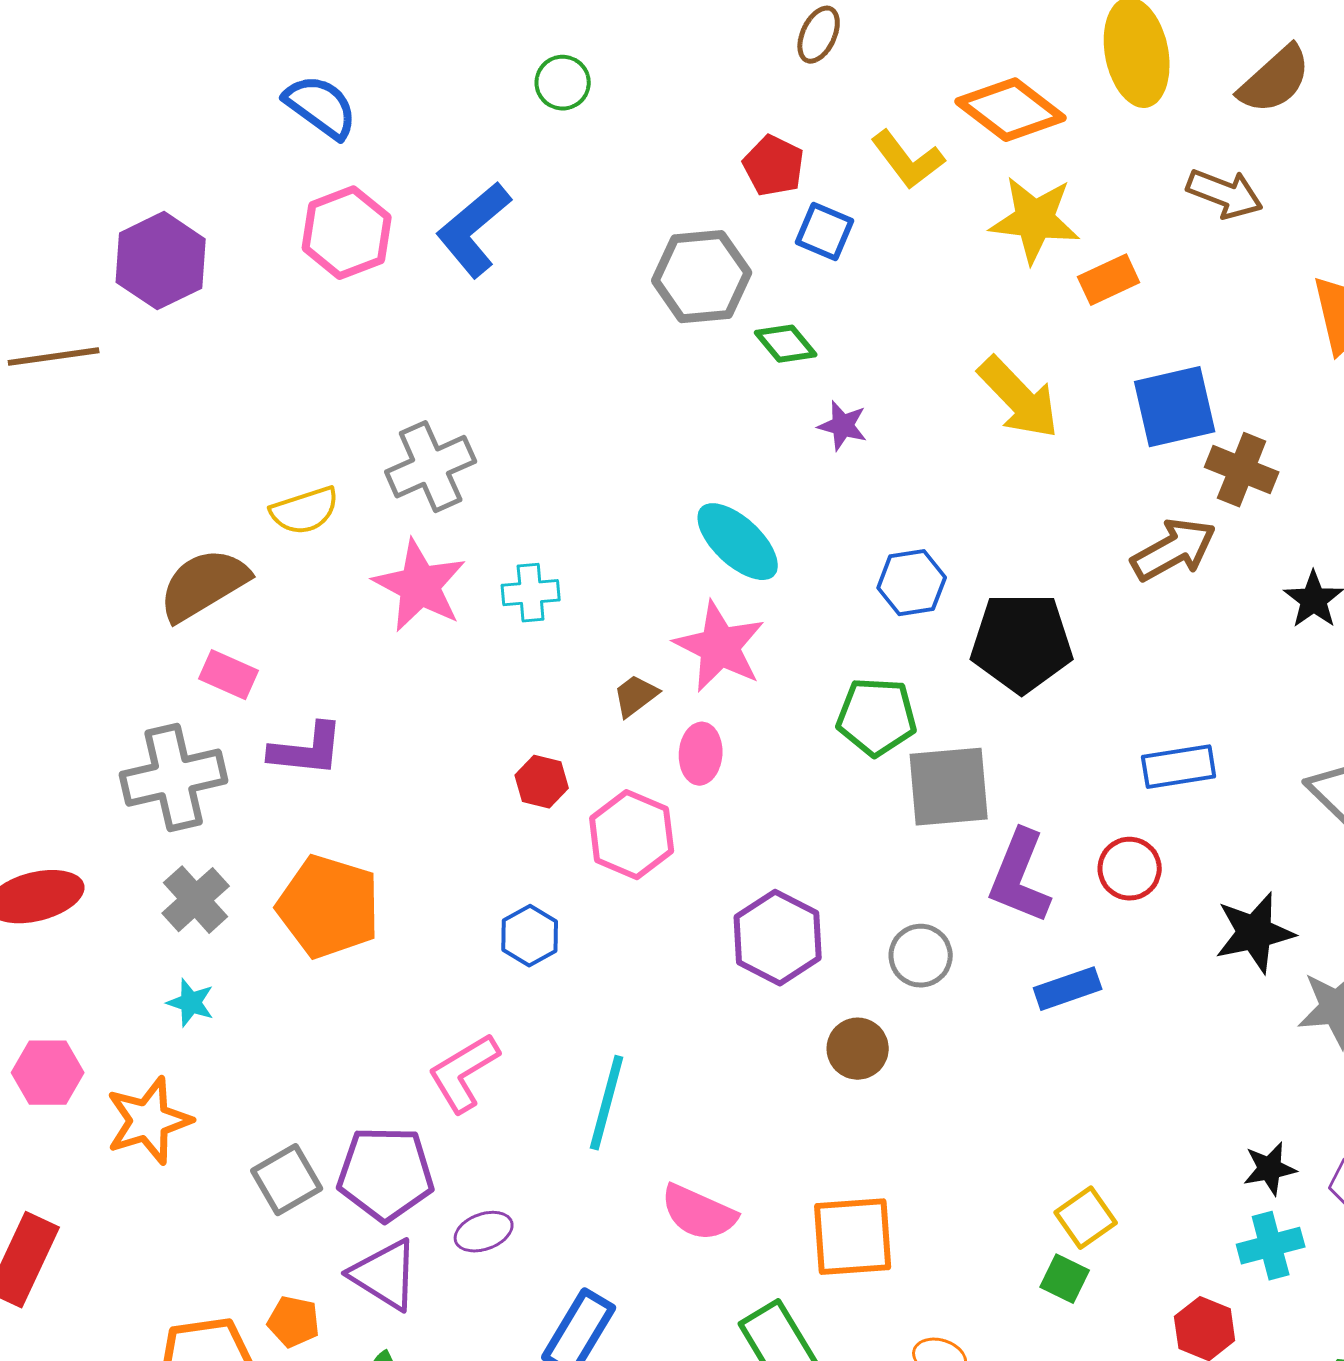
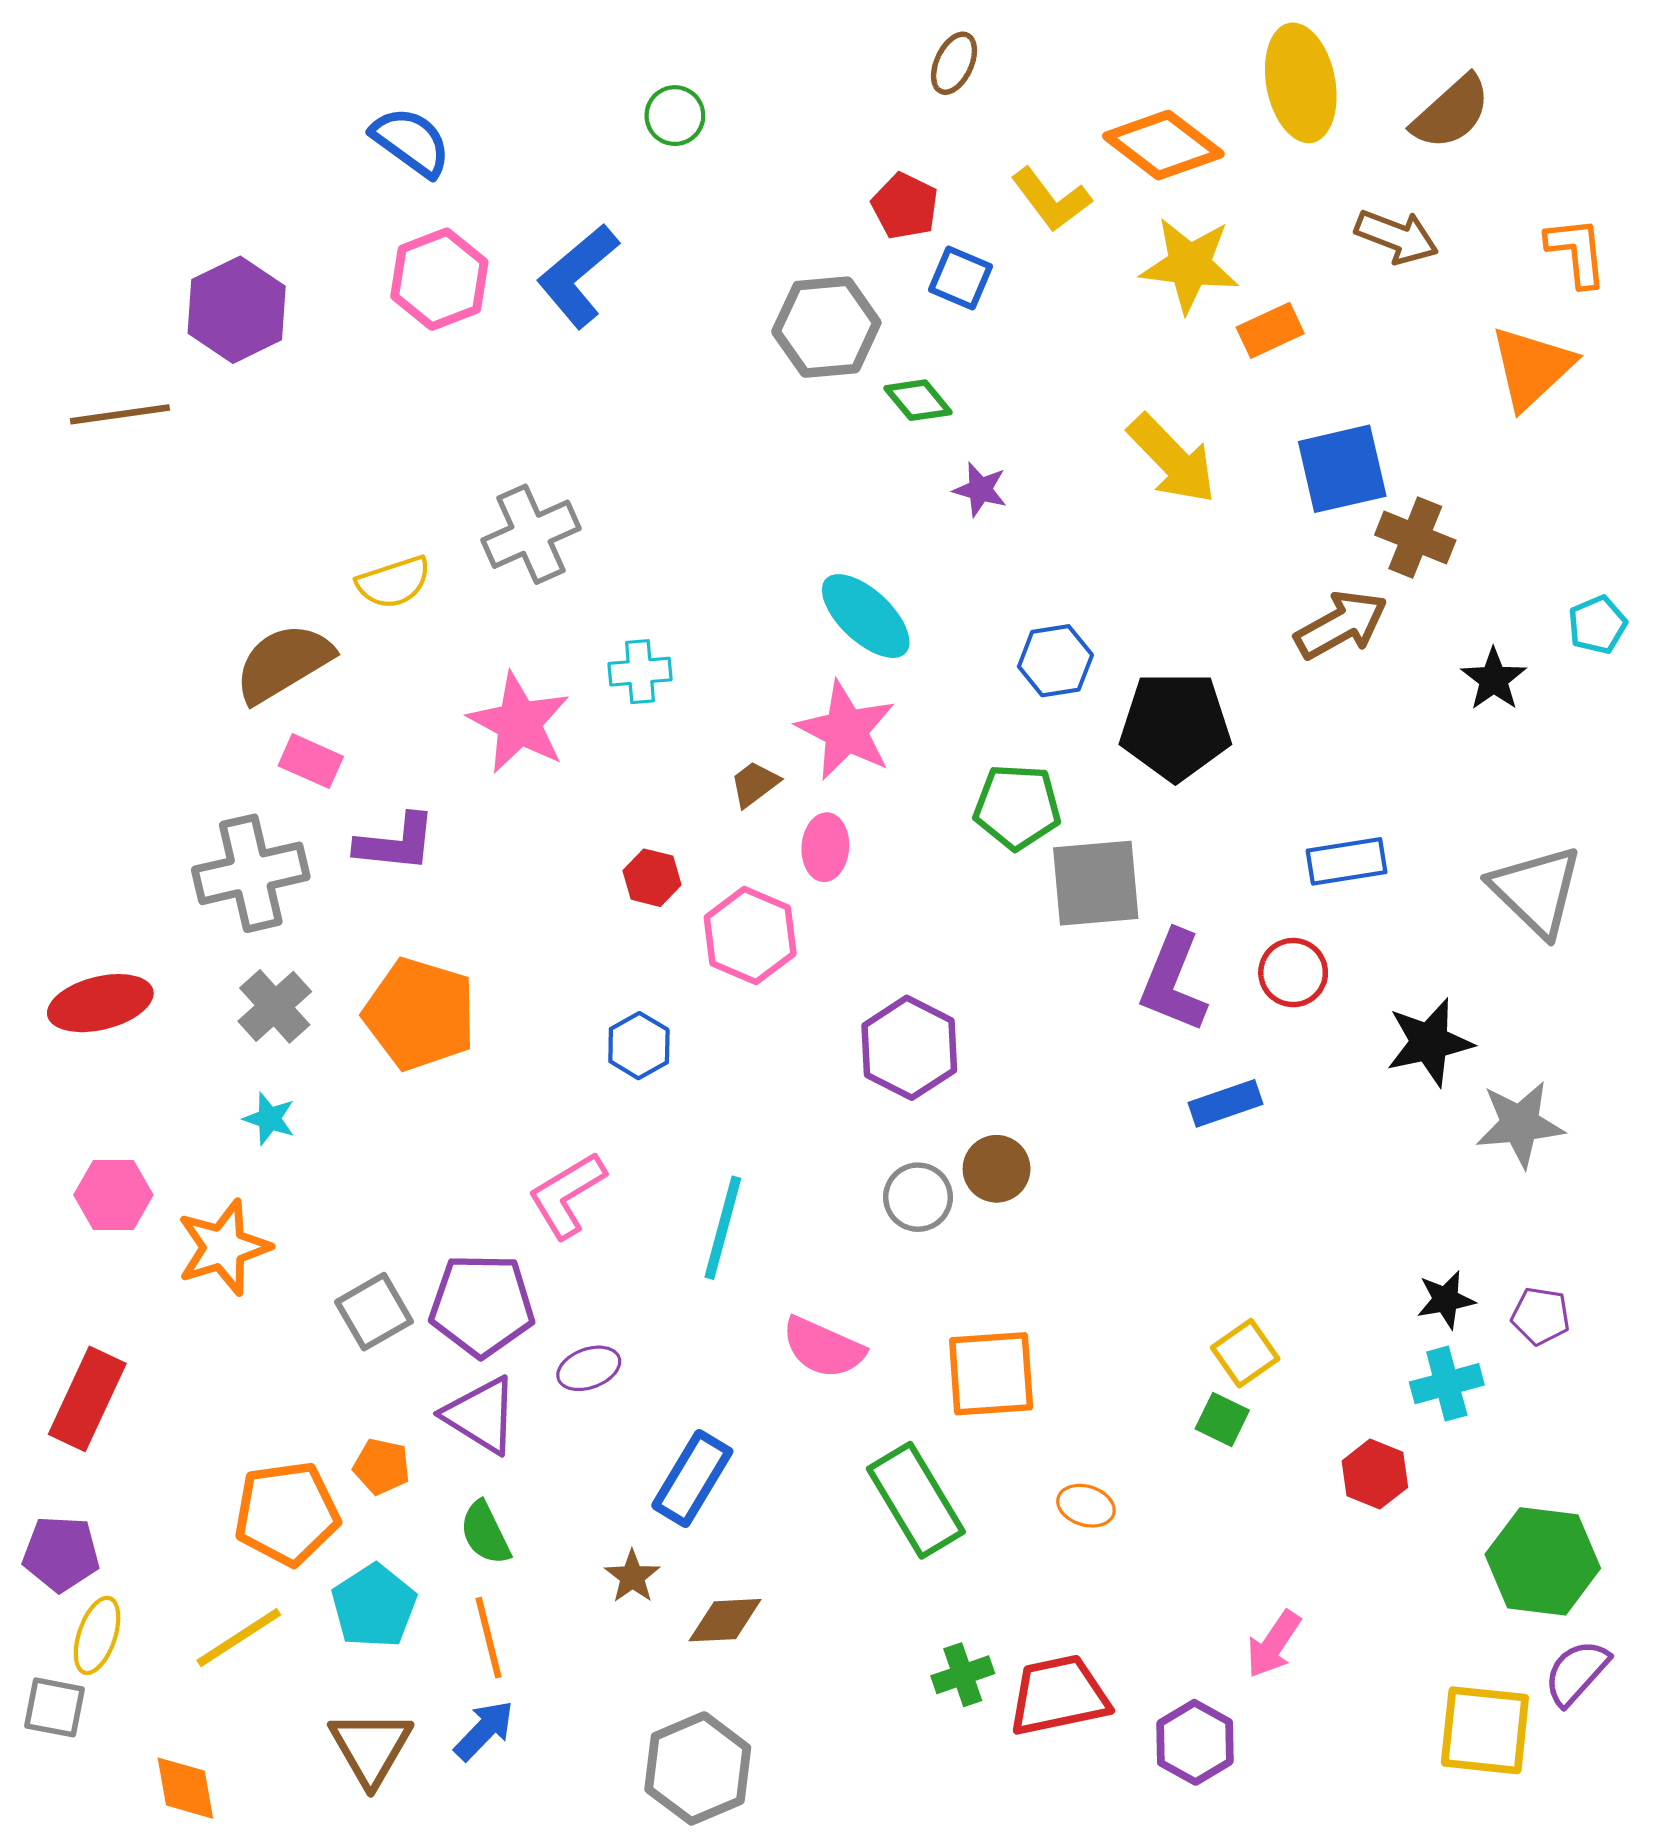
pink star: (420, 586) -> (519, 723), moved
gray circle: (921, 956) -> (918, 1197), moved

